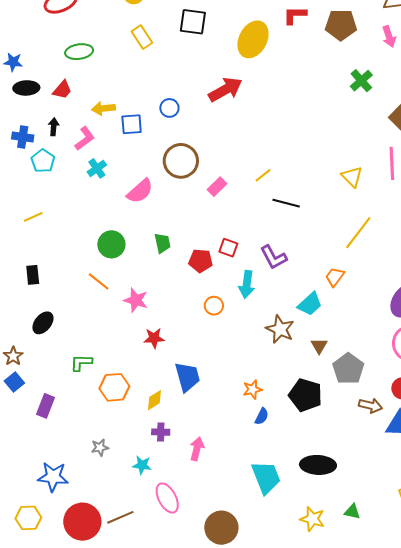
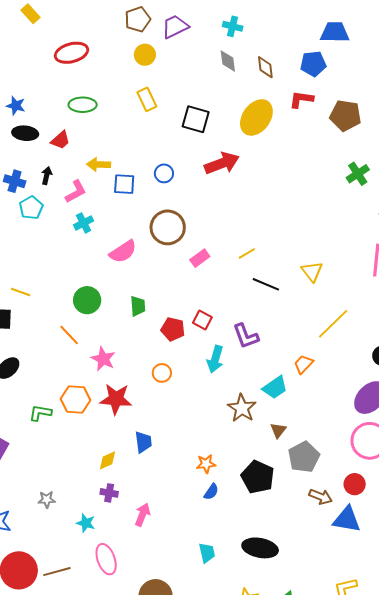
black square: (193, 22) -> (196, 119), moved
yellow triangle: (352, 177) -> (312, 271), moved
yellow line: (33, 217) -> (21, 292), moved, turned 36
orange circle: (214, 306) -> (162, 373), moved
red star: (154, 338) -> (116, 399), size x1.5
blue trapezoid: (187, 377) -> (143, 442), size x0.7
orange hexagon: (114, 387) -> (75, 399), moved
cyan trapezoid: (266, 477) -> (207, 553), size x0.6

